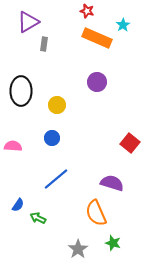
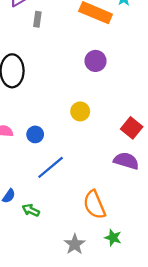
yellow circle: (57, 105) -> (80, 111), moved
blue circle: (52, 138) -> (35, 134), moved
purple semicircle: (112, 183) -> (126, 161), moved

